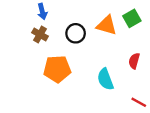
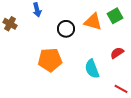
brown cross: (40, 34) -> (10, 24), moved
red semicircle: (134, 61) -> (117, 53), turned 40

